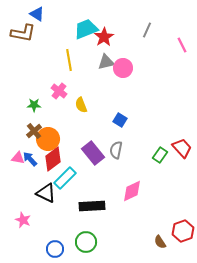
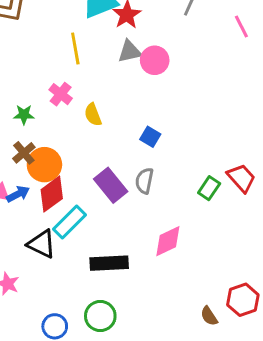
blue arrow: (30, 159) -> (18, 194), turned 105

